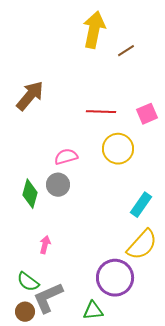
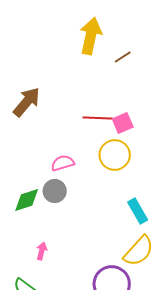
pink square: (147, 114) -> (123, 123), moved
green diamond: (30, 194) -> (27, 200), turned 56
cyan rectangle: (141, 205) -> (138, 211), turned -65

